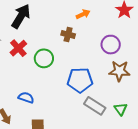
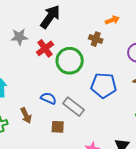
green circle: (44, 58) -> (70, 61), size x1.4
gray rectangle: (95, 106) -> (74, 107), moved

